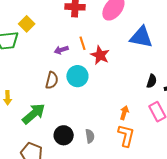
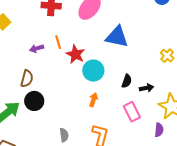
cyan circle: (77, 76) -> (93, 71), moved
orange arrow: (124, 113) -> (93, 100), moved
black circle: (64, 135) -> (34, 101), moved

